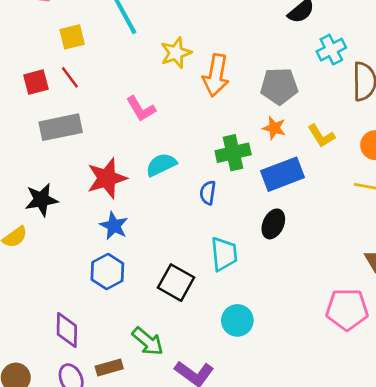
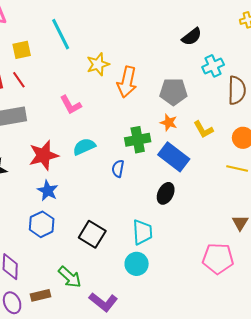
blue rectangle: (283, 174) -> (174, 157), turned 56
cyan trapezoid: (224, 254) -> (142, 232), moved

